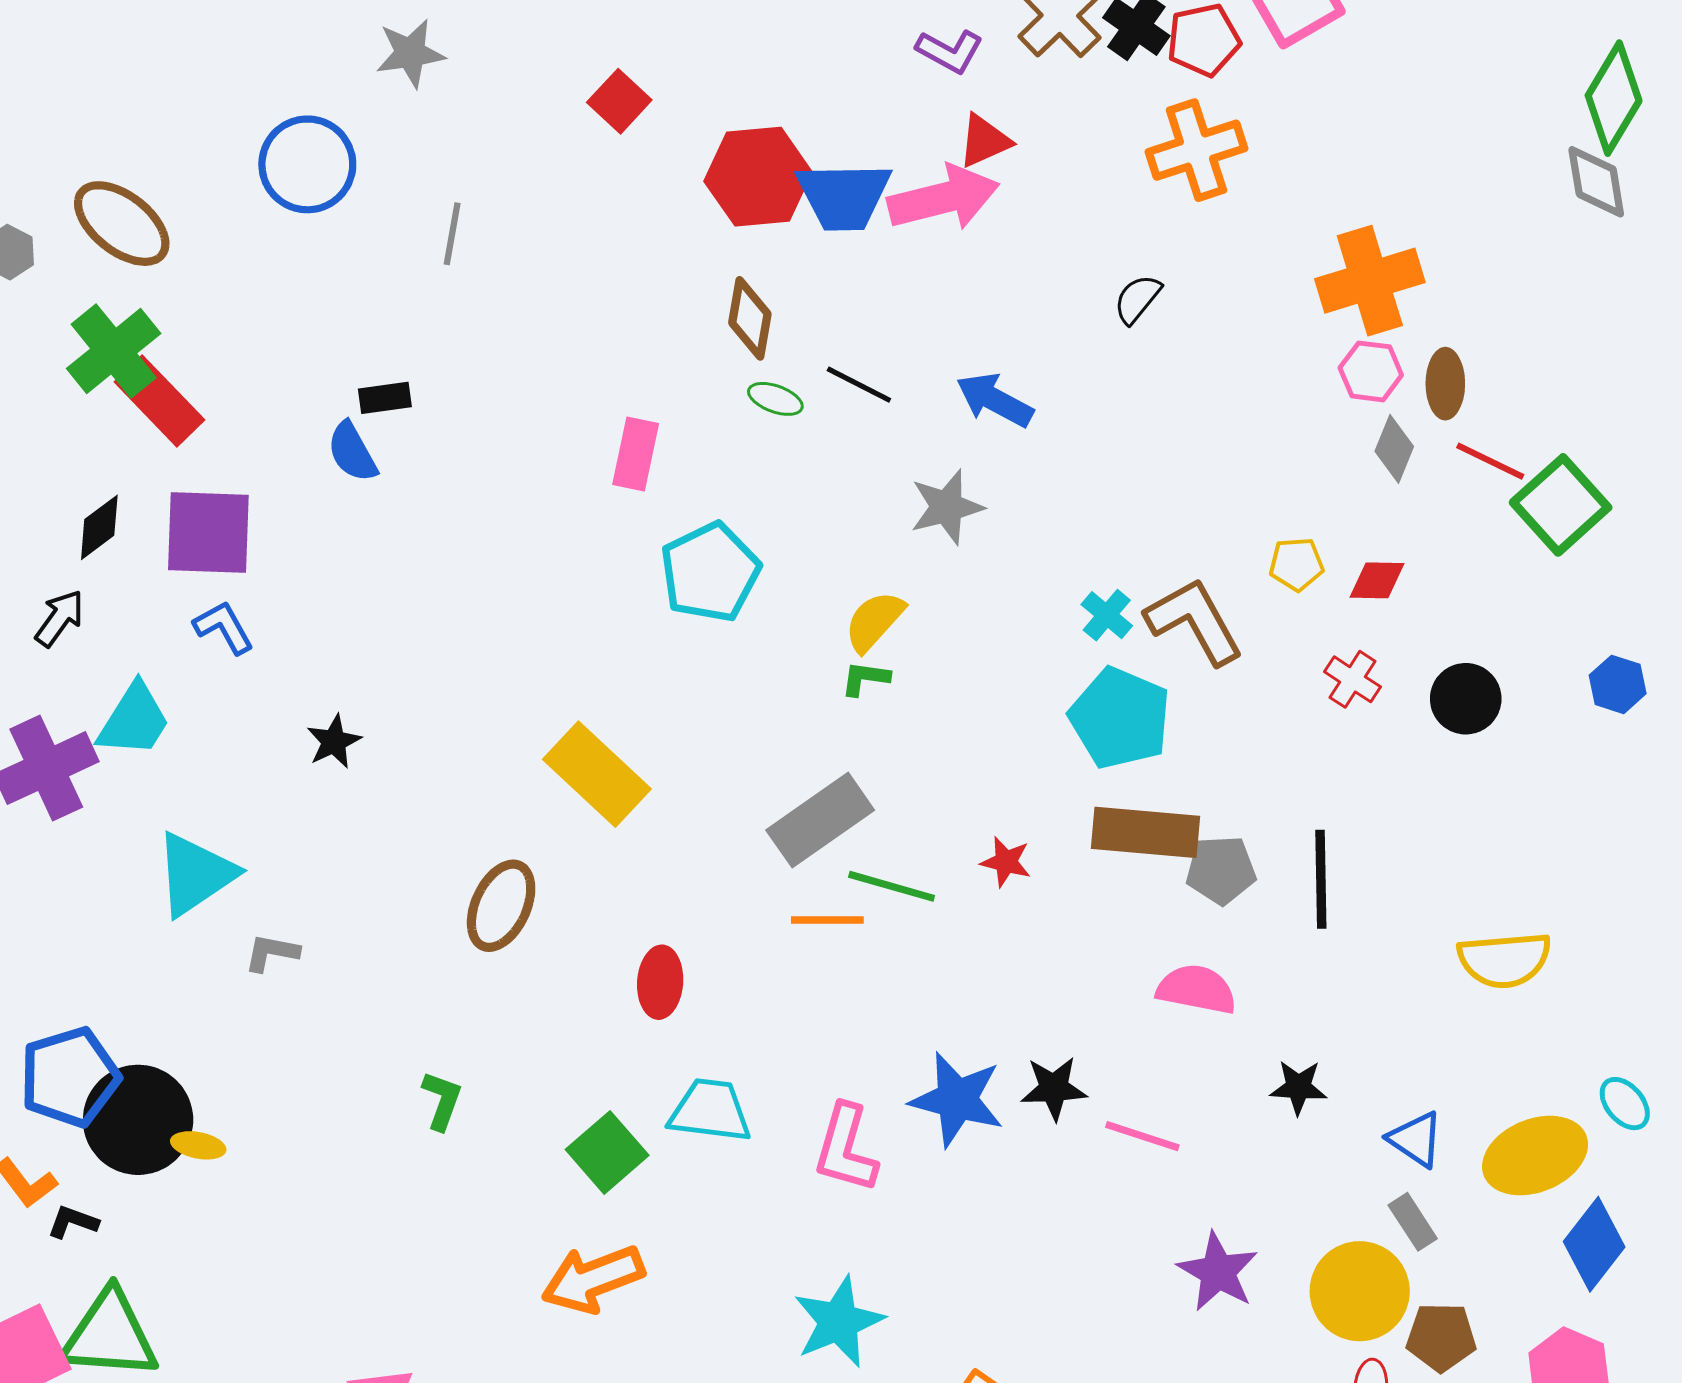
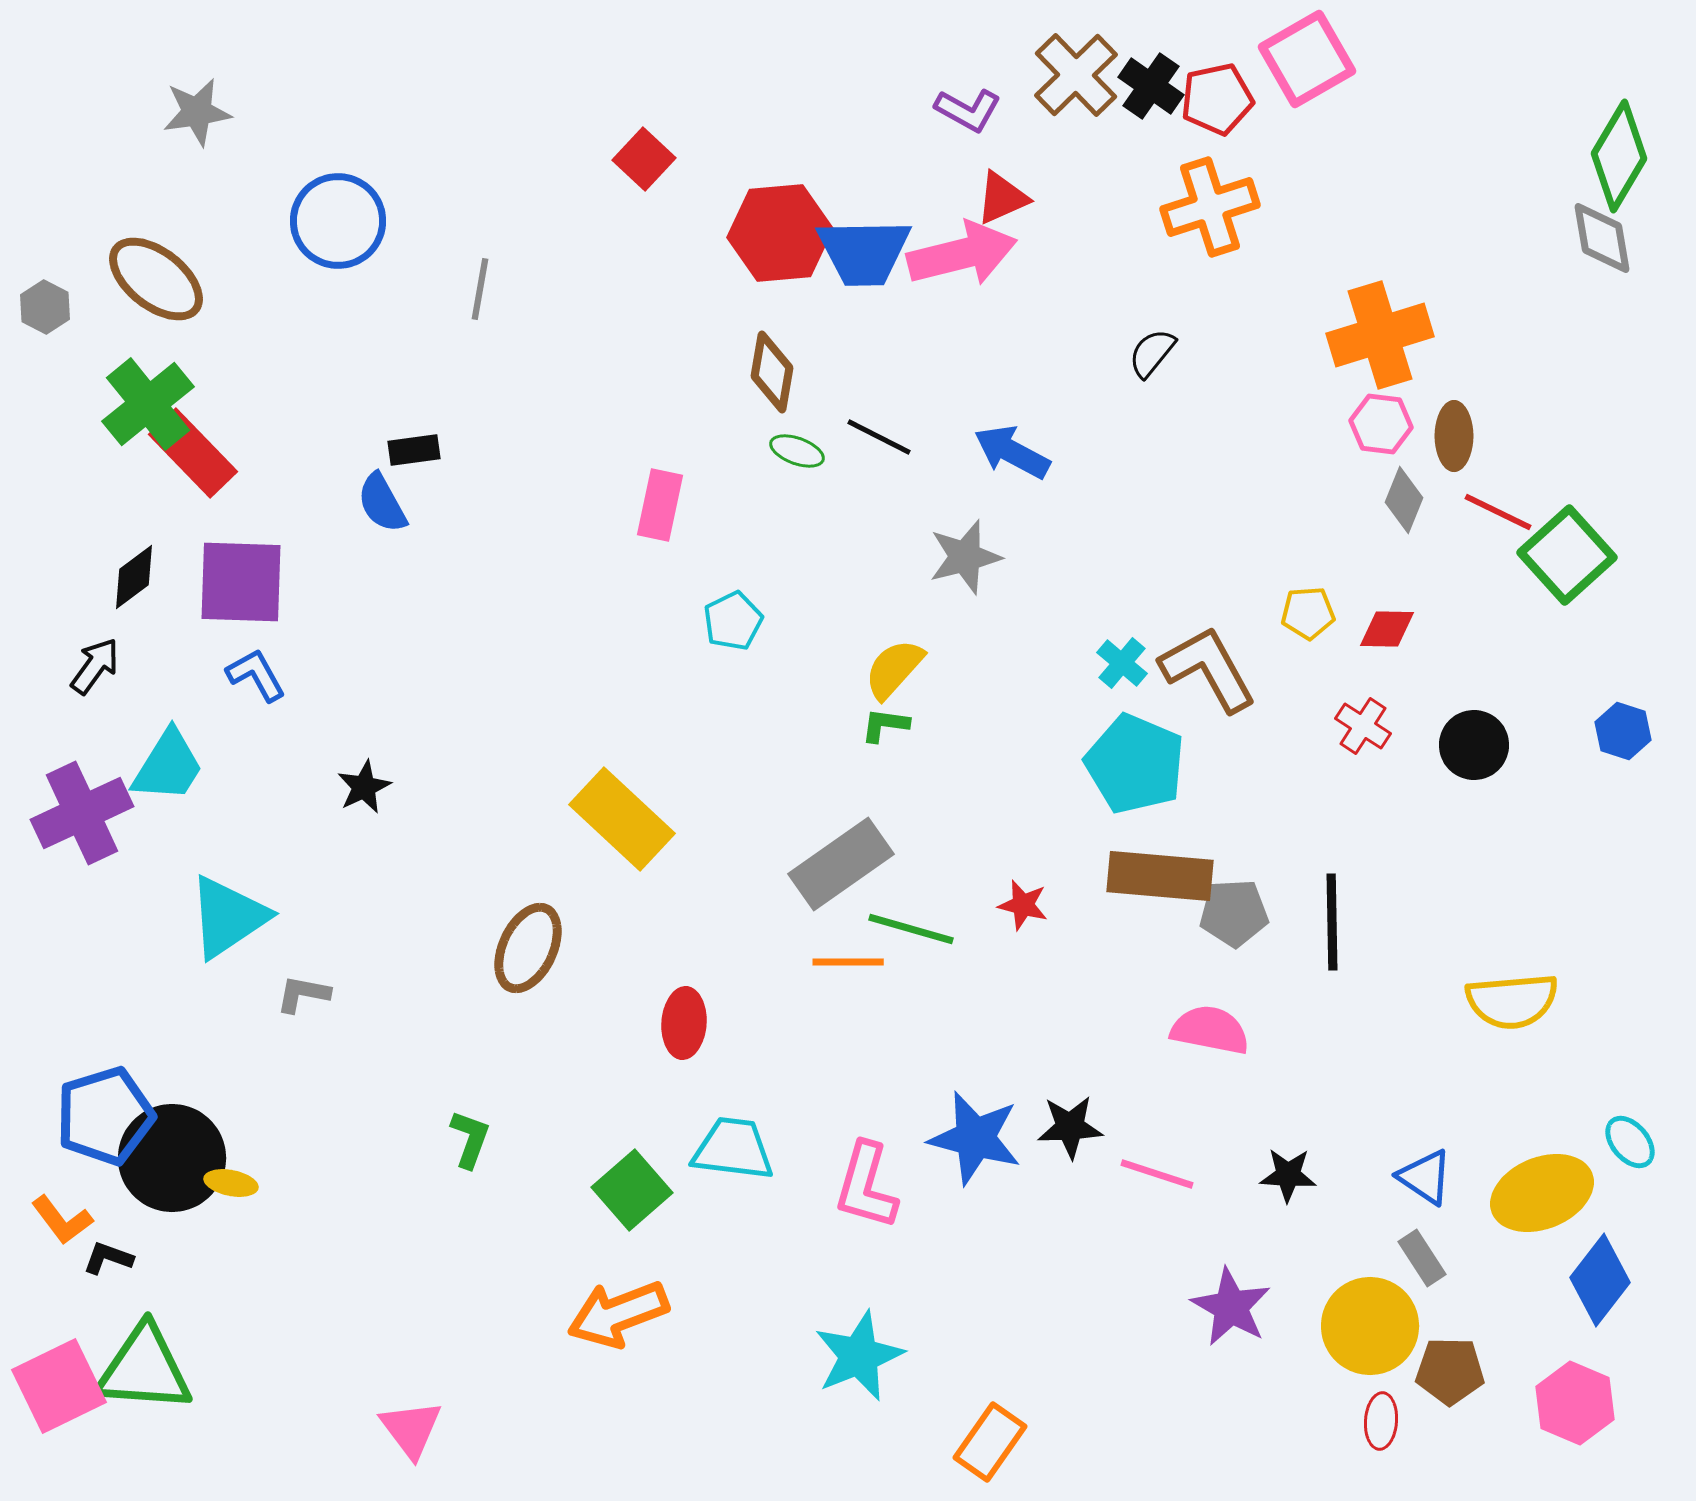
gray star: (410, 53) -> (197, 112), moved
cyan pentagon: (710, 572) -> (733, 621), size x0.6
black star: (1298, 1087) -> (1288, 1175), moved

